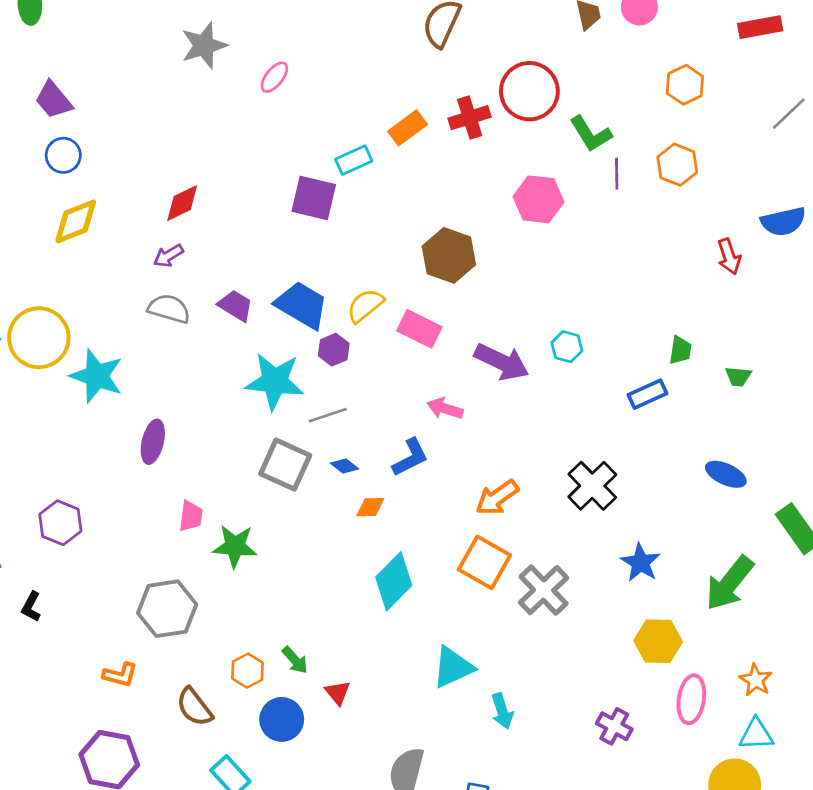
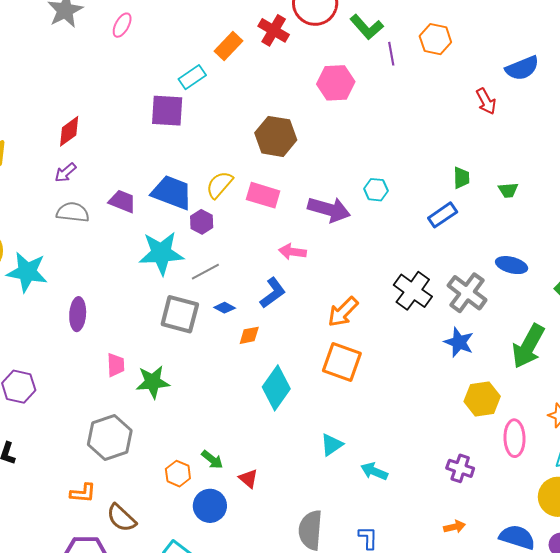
red cross: (470, 118) -> (274, 30), turned -32
gray cross: (544, 590) -> (467, 293), moved
cyan triangle: (453, 667) -> (332, 445), size x0.7
brown semicircle: (194, 707) -> (121, 518), moved
cyan arrow: (502, 711) -> (374, 471), turned 140

